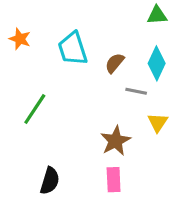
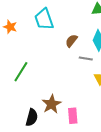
cyan trapezoid: (73, 49) -> (44, 19), moved
brown star: (115, 141) -> (52, 104), moved

